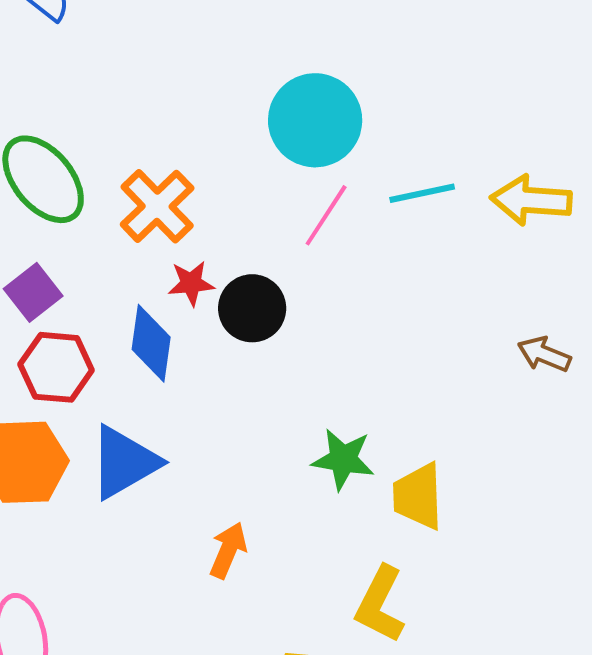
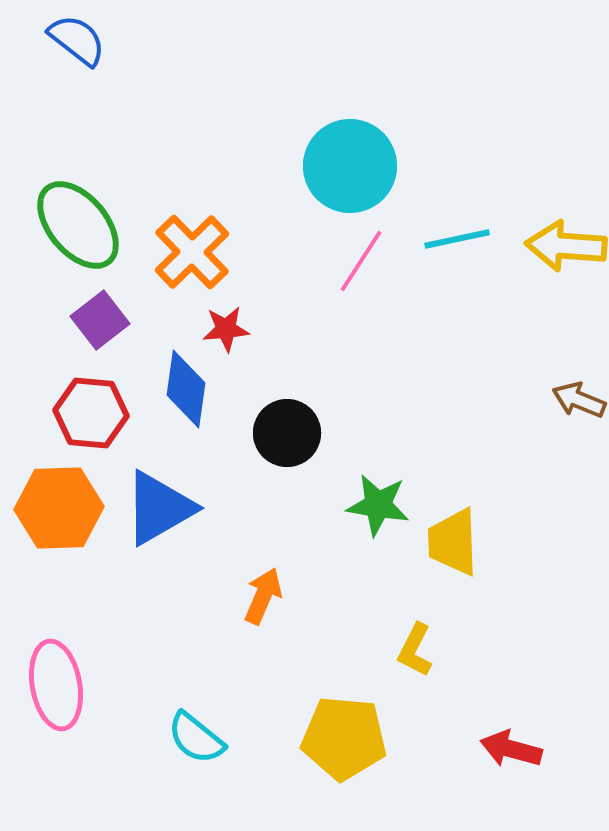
purple square: (33, 292) -> (100, 320), moved
black circle: (252, 308) -> (287, 433), moved
yellow L-shape: (380, 604) -> (415, 650), size x0.7

